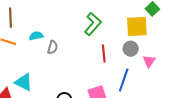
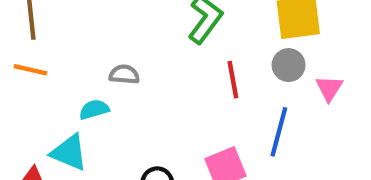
cyan semicircle: (36, 36) -> (94, 109), moved
gray semicircle: (53, 47) -> (124, 74), turned -96

